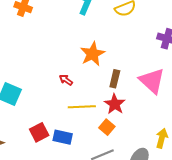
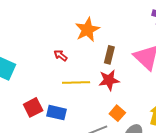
red star: (115, 104) -> (109, 80), turned 30
orange square: (107, 127) -> (117, 113), moved

